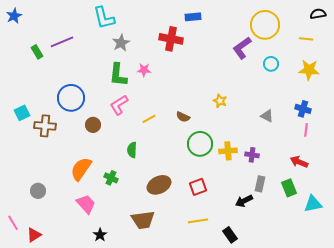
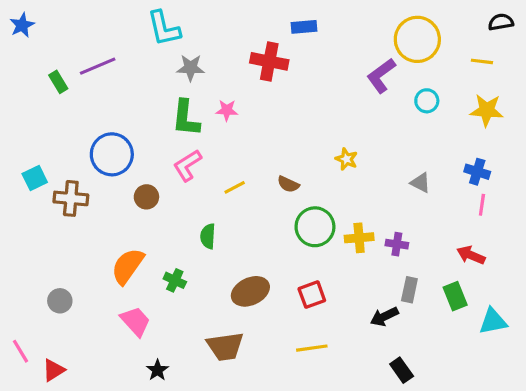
gray star: (121, 43) -> (191, 68), turned 30
black rectangle: (230, 235) -> (402, 370), moved

